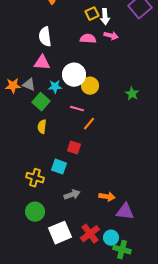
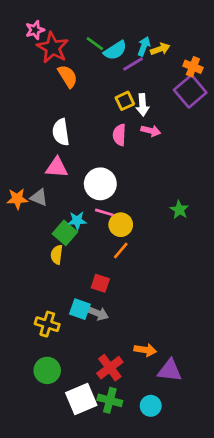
pink semicircle: (88, 39) -> (119, 135), turned -91
yellow circle: (90, 86) -> (121, 225), moved
cyan star: (55, 87) -> (77, 221), moved
green square: (41, 102) -> (65, 233), moved
pink line: (77, 109) -> (104, 212), moved
gray arrow: (72, 195) -> (98, 313), moved, turned 42
red cross: (90, 234) -> (110, 368), moved
green cross: (122, 250) -> (110, 400), moved

